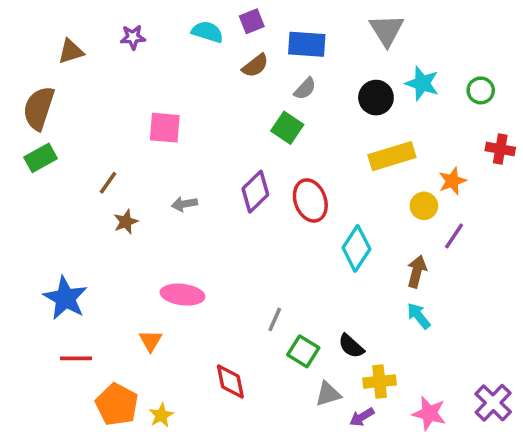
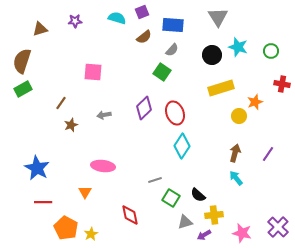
purple line: (454, 236) -> (268, 154), moved
cyan diamond: (356, 248) -> (182, 146), moved
gray line: (275, 319) -> (155, 180), turned 48

